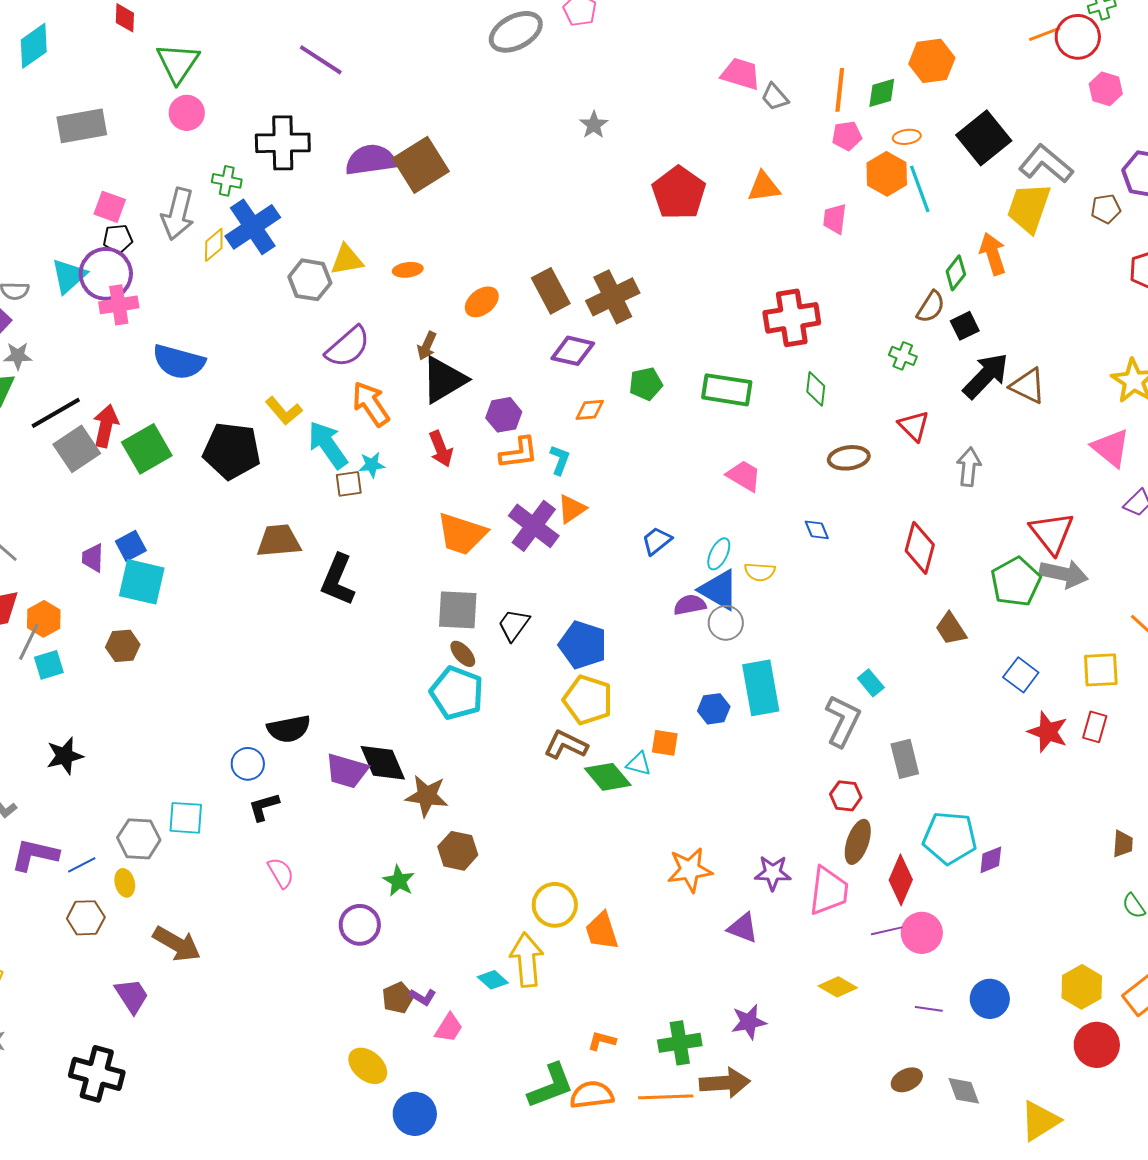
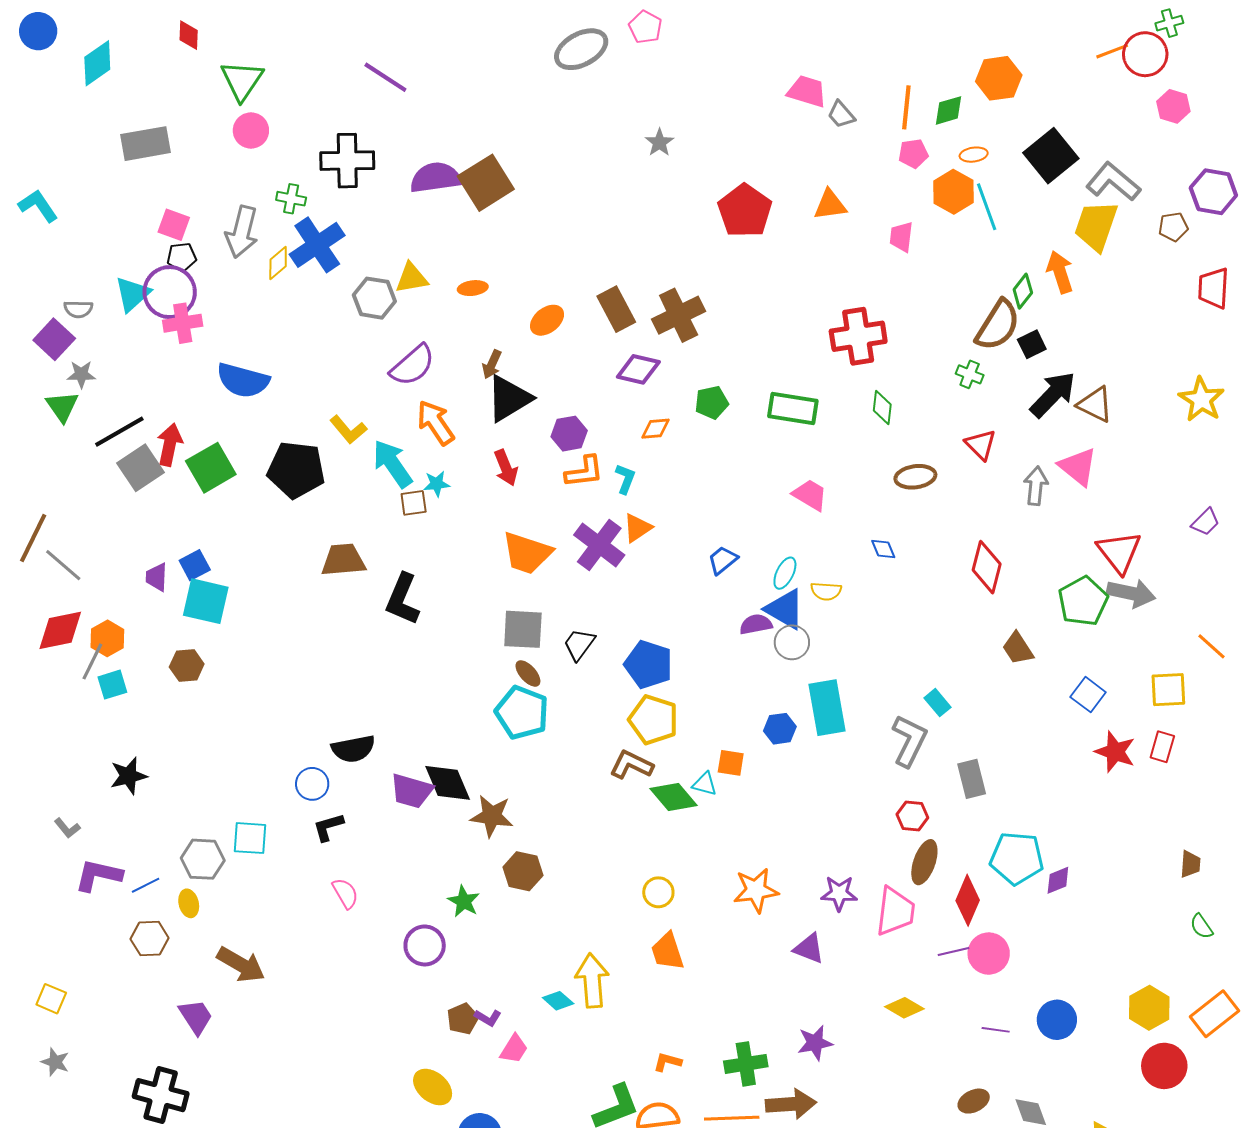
brown semicircle: (931, 307) -> (998, 325), size x1.6
pink triangle: (1111, 448) -> (1078, 467), moved
yellow circle: (555, 905) -> (658, 892), moved, size x0.7

